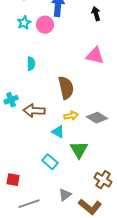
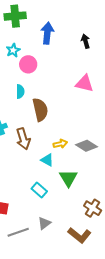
pink circle: (45, 25) -> (28, 64), moved
brown semicircle: (66, 88) -> (40, 110), moved
brown arrow: (34, 111) -> (23, 139), turned -110
gray triangle: (65, 195) -> (44, 223), moved

